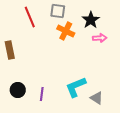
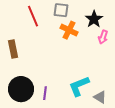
pink arrow: (100, 38) -> (103, 37), turned 112
black circle: (18, 90) -> (21, 89), size x1.6

